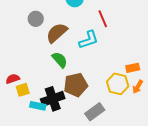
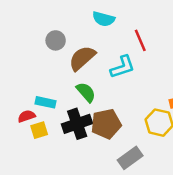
black cross: (53, 99) -> (77, 124), moved
cyan rectangle: (38, 106) -> (45, 102), moved

